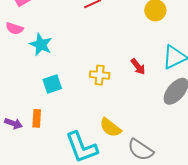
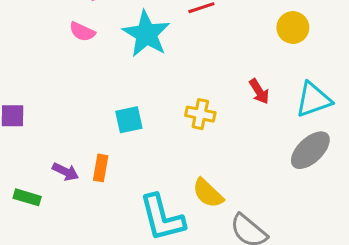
cyan star: (41, 45) -> (146, 34), moved, size x1.4
red arrow: (138, 67) -> (259, 91), moved

